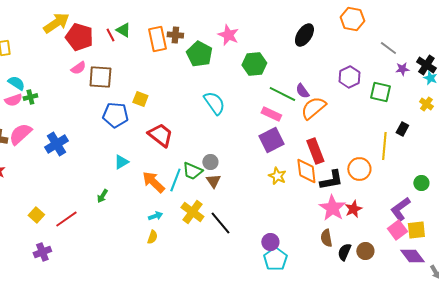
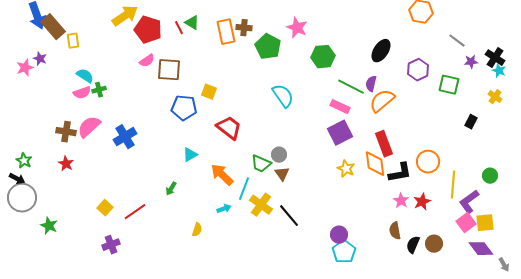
black ellipse: (304, 35) -> (381, 51), moved
purple semicircle: (302, 91) -> (371, 84), turned 49
yellow line: (384, 146) -> (453, 185), moved
cyan line: (175, 180) -> (244, 189), moved
pink star: (332, 208) -> (401, 201), size x0.6
yellow semicircle: (152, 237) -> (197, 230), moved

